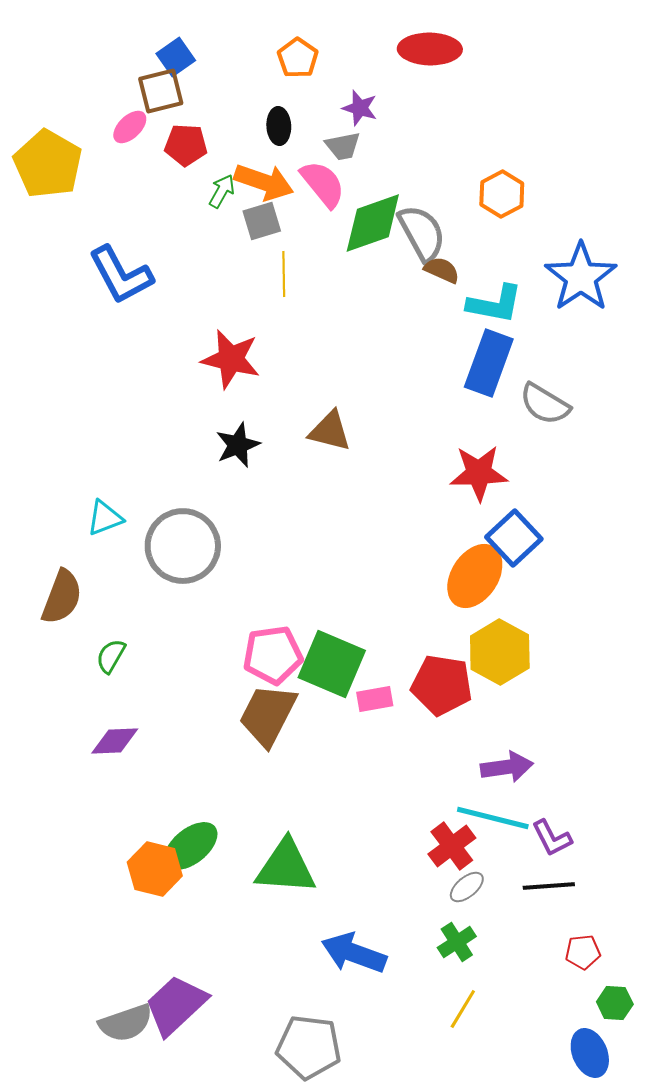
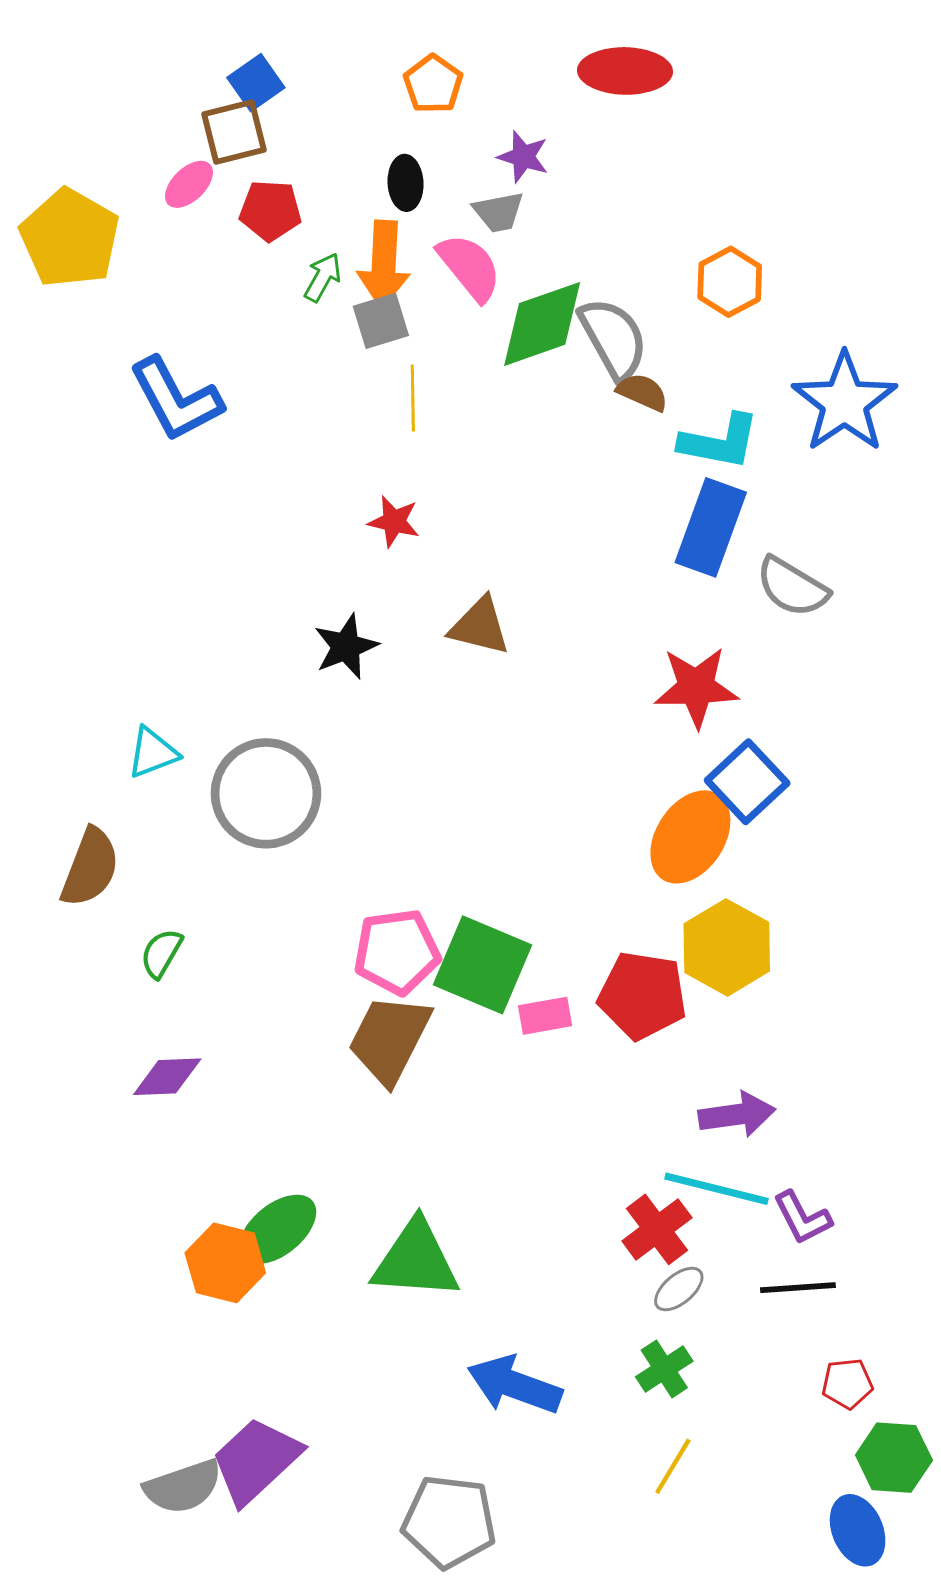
orange arrow: (264, 182) -> (384, 264), turned 74
red star: (231, 359) -> (394, 522), moved, size x0.6
green hexagon: (615, 1003) -> (894, 1458), size x1.4

